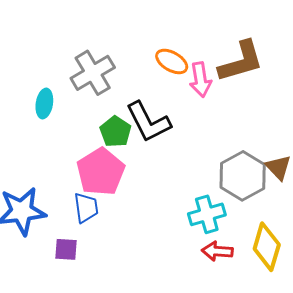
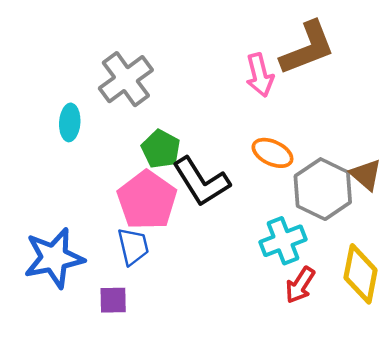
orange ellipse: (172, 61) -> (272, 153), moved
black L-shape: (148, 122) -> (201, 182), moved
red arrow: (217, 251) -> (300, 285), turned -56

